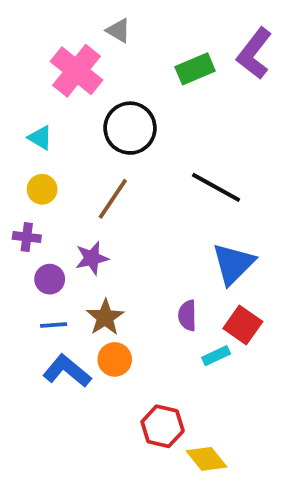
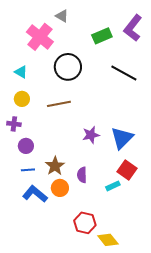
black line: (216, 187) -> (124, 73), moved
brown line: (113, 199) -> (59, 104), turned 45
purple star: (92, 258) -> (91, 135), moved
purple semicircle: (187, 315) -> (82, 175), moved

